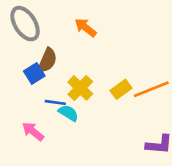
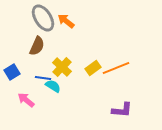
gray ellipse: (25, 24) -> (43, 18), moved
blue square: (34, 74) -> (12, 72), moved

